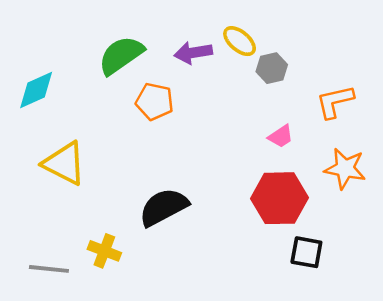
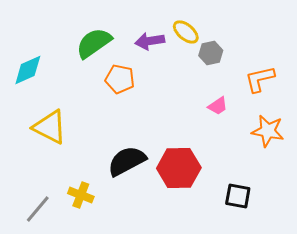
red hexagon: (279, 198) -> (179, 168), moved
gray line: (49, 269) -> (38, 209), turned -56

